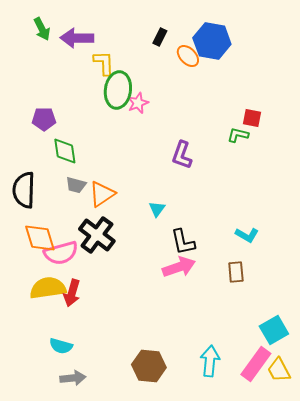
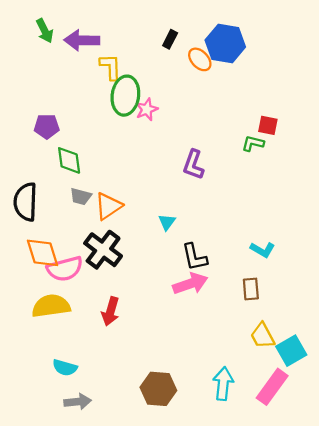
red arrow: (72, 293) -> (111, 311), moved
yellow trapezoid: (279, 370) -> (263, 336), moved

